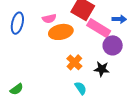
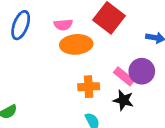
pink rectangle: (99, 28) -> (124, 76), moved, size x0.7
orange cross: (74, 62) -> (89, 87), turned 35

